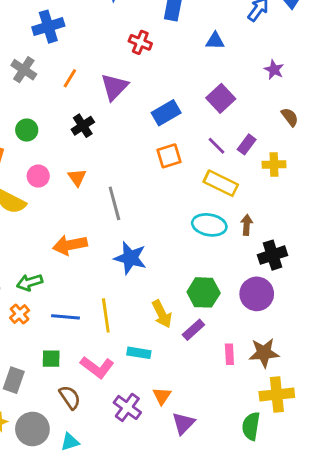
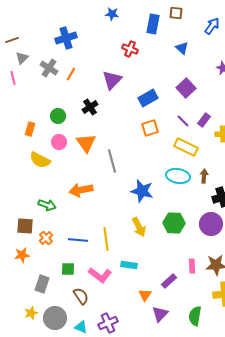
blue triangle: (215, 41) -> (182, 48), turned 40
orange line: (70, 78) -> (71, 74), moved
green circle: (27, 130) -> (58, 116), moved
orange triangle: (77, 177) -> (86, 143), size x1.5
blue star: (130, 258) -> (142, 191), moved
green arrow: (30, 282) -> (47, 205), moved, turned -144
yellow arrow: (162, 314) -> (139, 227), moved
purple rectangle: (193, 330) -> (169, 281), moved
purple cross: (127, 407) -> (108, 323), moved, turned 30
green semicircle: (251, 426) -> (195, 316), moved
cyan triangle: (70, 442) -> (81, 327), turned 40

